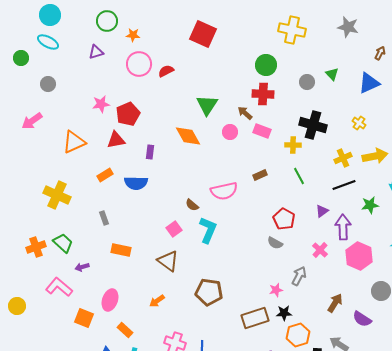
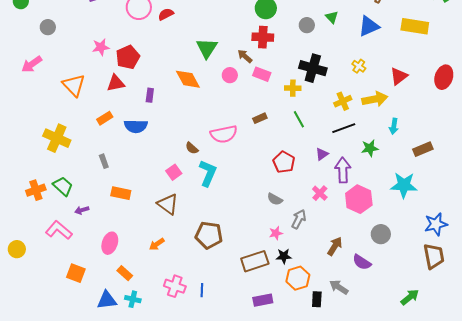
orange triangle: (74, 142) -> (74, 85), turned -50
gray semicircle: (275, 243) -> (275, 199), moved
orange square: (84, 318) -> (76, 273), moved

